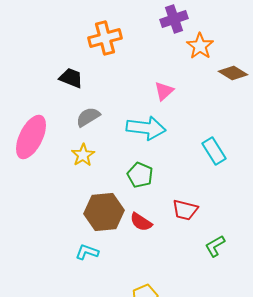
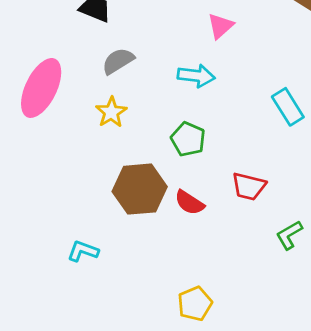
cyan arrow: (146, 128) -> (196, 76), size x0.7
cyan L-shape: (87, 252) -> (83, 251), moved

